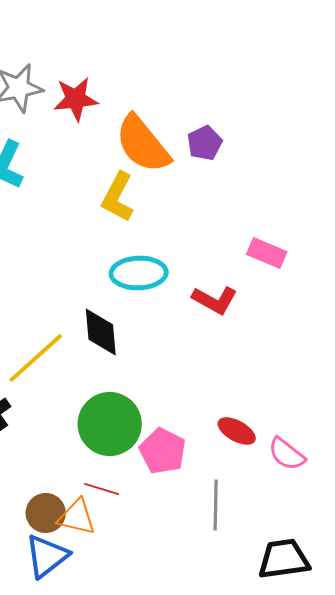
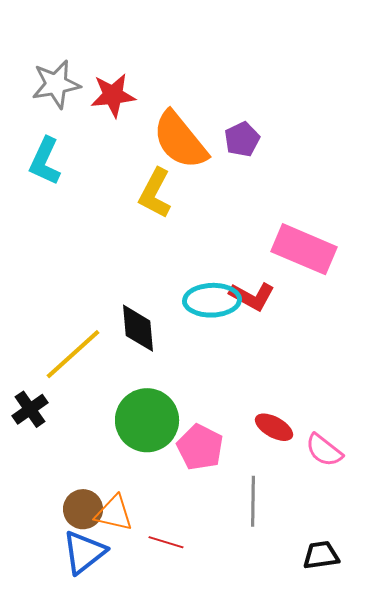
pink rectangle: (267, 253) -> (304, 249), size x1.6
cyan ellipse: (139, 273) -> (212, 300), moved
red line: (102, 489) -> (166, 542), moved
black trapezoid: (284, 559) -> (321, 555), size x0.7

